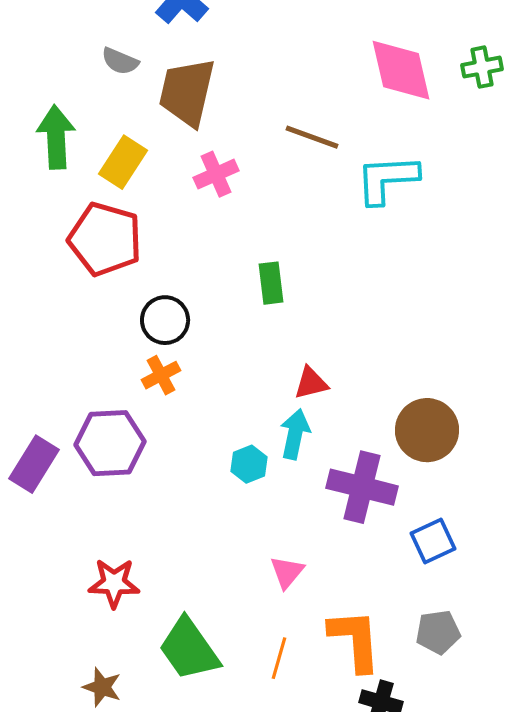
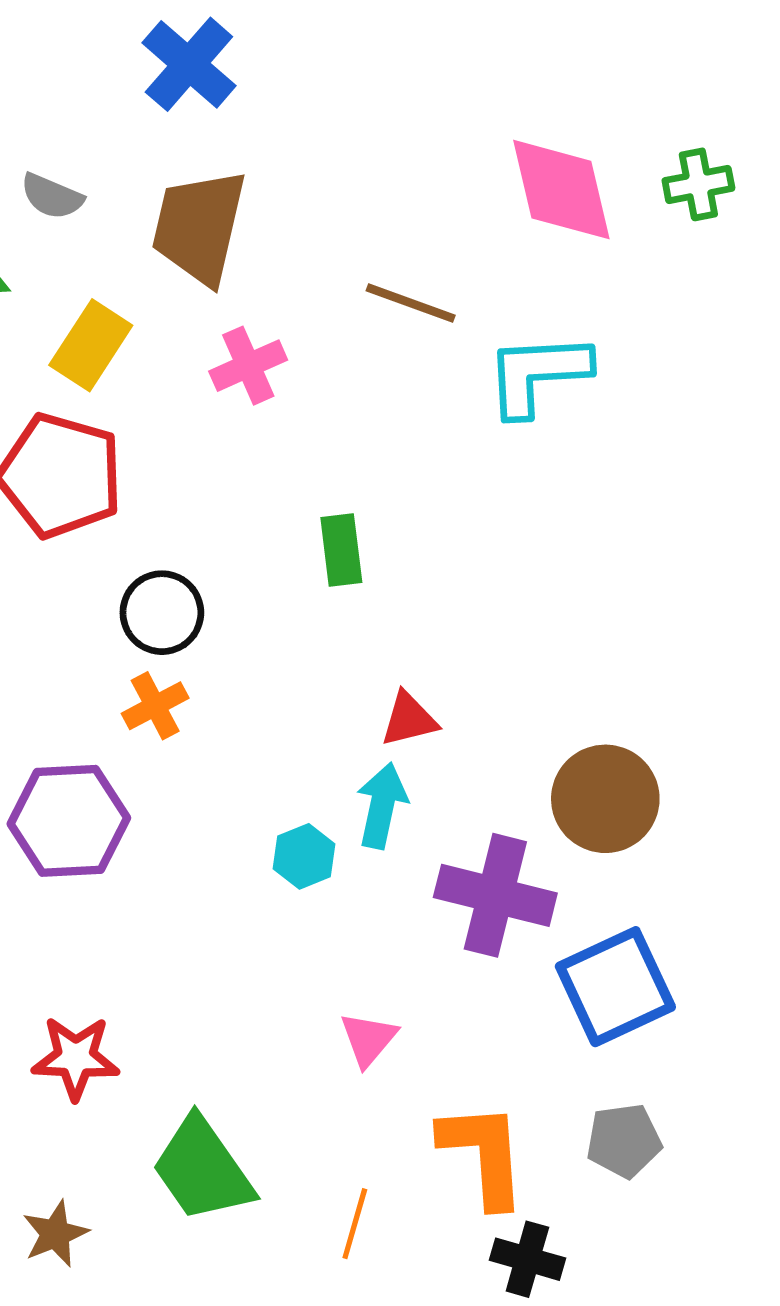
gray semicircle: (120, 61) -> (52, 196), moved
blue square: (433, 541) -> (615, 987), size x1.5
orange line: (279, 658) -> (355, 1224), moved
brown star: (102, 687) -> (55, 1234), turned 30

